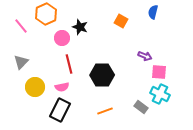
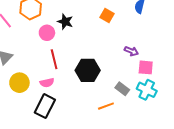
gray rectangle: (141, 107) -> (122, 89), moved
orange line: (105, 111) -> (106, 106), moved

